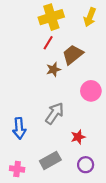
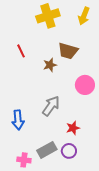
red line: (48, 43) -> (21, 51), moved, turned -56
brown trapezoid: (73, 55) -> (68, 51), turned -125
purple circle: (86, 165) -> (69, 151), moved
pink cross: (17, 169) -> (24, 160), moved

